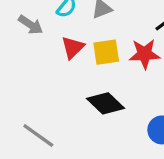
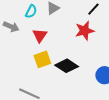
yellow square: (106, 52) -> (42, 59), moved

